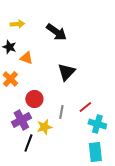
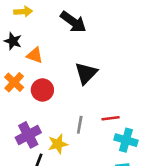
red circle: (34, 99) -> (42, 90), moved
red line: (85, 107) -> (111, 118), turned 32

